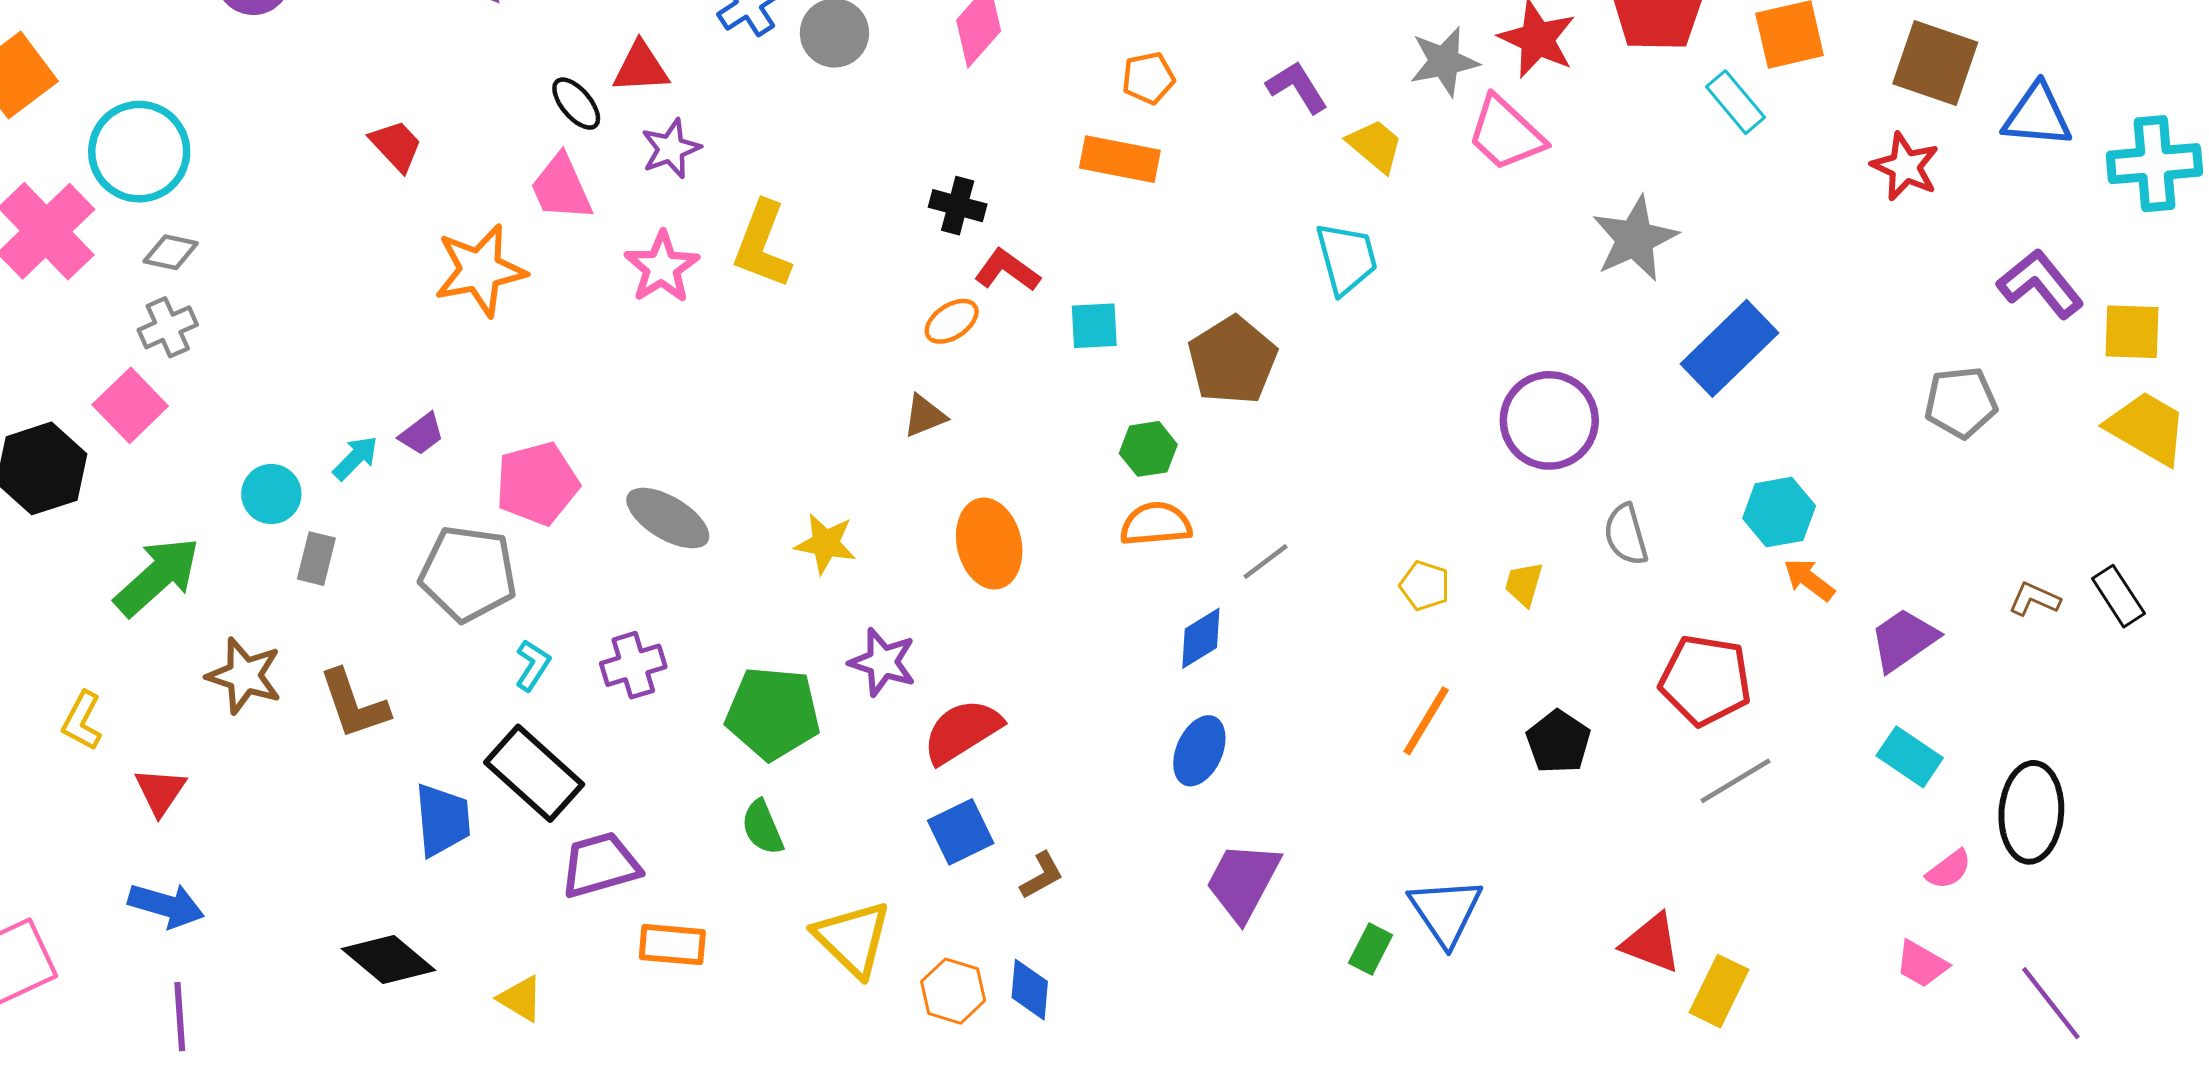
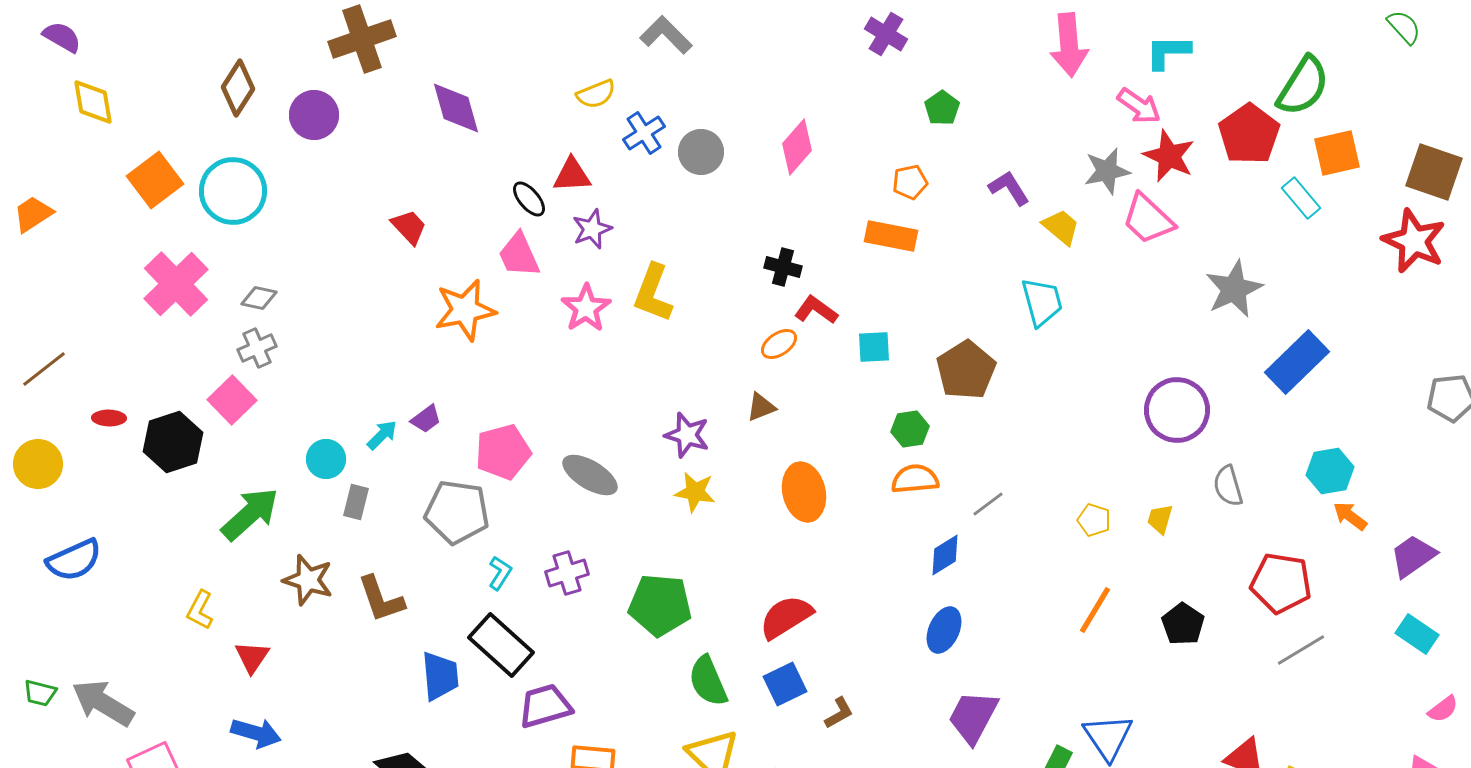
cyan circle: (139, 152) -> (233, 191), moved
red star: (1905, 167) -> (1414, 241), size x1.4
purple star: (883, 662) -> (687, 435), moved
green semicircle: (762, 827) -> (708, 681), moved, size x1.4

